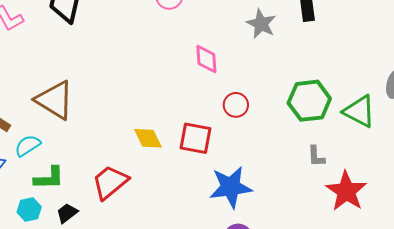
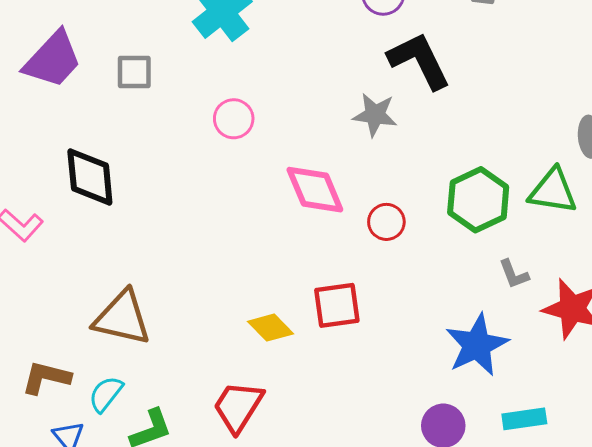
pink diamond: (206, 59) -> (315, 190), size x1.4
red circle: (236, 105) -> (386, 222), moved
blue star: (231, 187) -> (477, 345), moved

